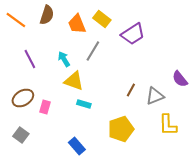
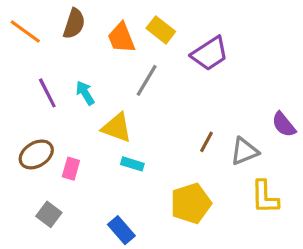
cyan arrow: (64, 59) -> (85, 93), moved
gray square: (21, 135) -> (49, 214), moved

